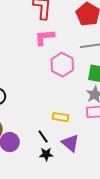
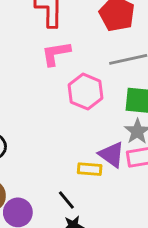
purple triangle: (70, 143) -> (112, 155), moved

